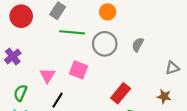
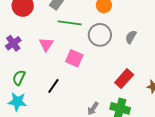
pink triangle: (47, 75) -> (46, 44), moved
red rectangle: (121, 93) -> (124, 79), moved

